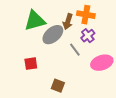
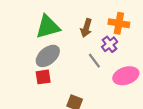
orange cross: (86, 15) -> (119, 23), moved
gray ellipse: (53, 35) -> (48, 56), moved

